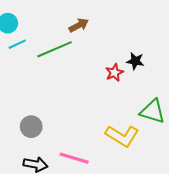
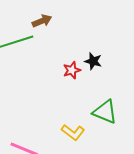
yellow L-shape: (122, 136) -> (73, 132), size x0.7

